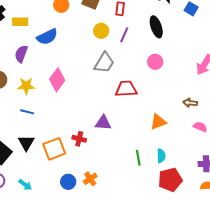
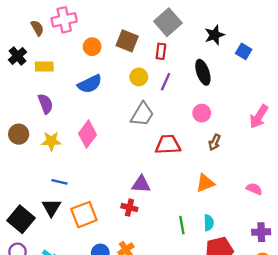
blue semicircle: (47, 37) -> (90, 84), moved
purple semicircle: (21, 54) -> (45, 104), turned 138
brown arrow: (190, 103) -> (215, 142), moved, turned -72
blue line: (27, 112) -> (59, 182), moved
red cross: (79, 139) -> (129, 208), moved

